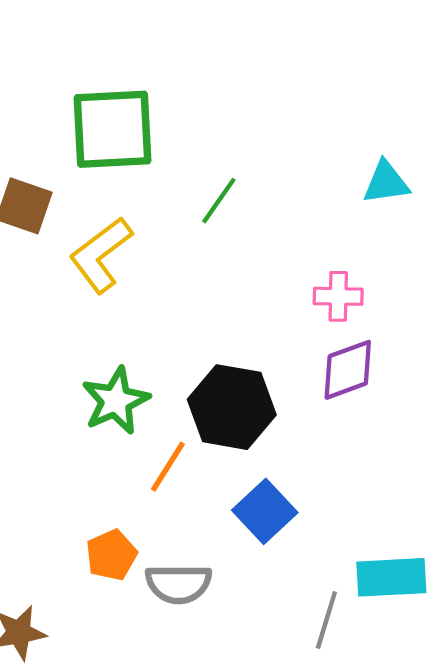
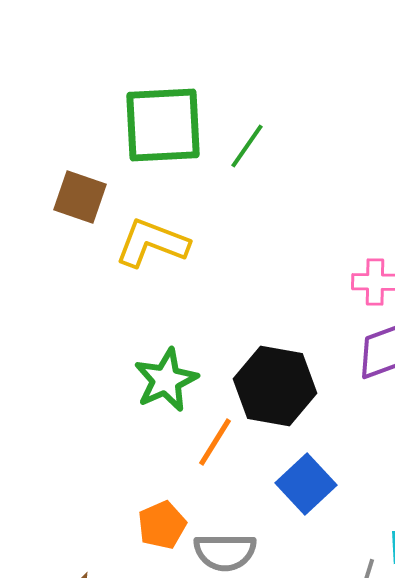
green line: (219, 201) -> (247, 146), moved
yellow L-shape: (101, 255) -> (152, 243), turned 58

